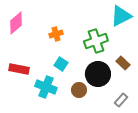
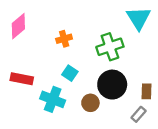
cyan triangle: (121, 16) -> (139, 18), turned -35
brown rectangle: (123, 63) -> (147, 91), moved, turned 48

